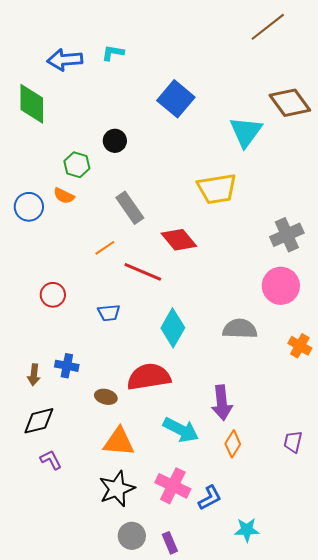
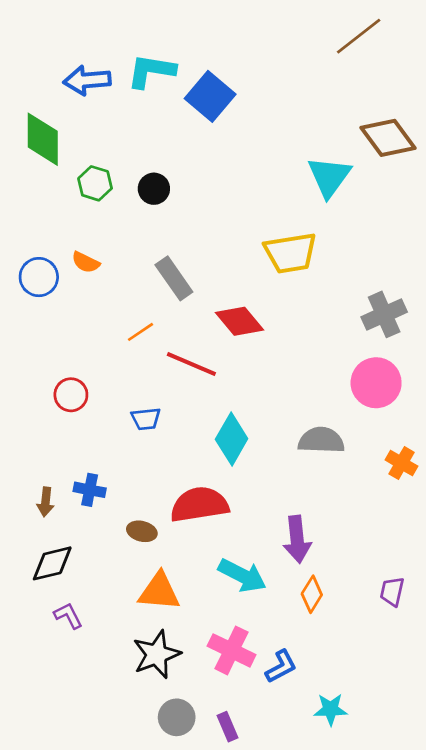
cyan L-shape: (113, 53) -> (151, 71), size x1.6
blue square: (176, 99) -> (210, 96), moved
green hexagon: (77, 165) -> (95, 183), moved

